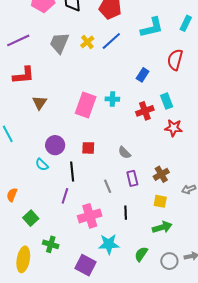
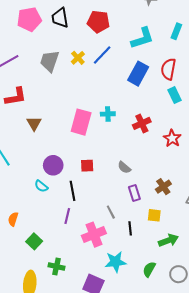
blue rectangle: (143, 75) -> (138, 74), moved, size x1.6
cyan rectangle: (167, 101) -> (174, 95), moved
red star: (174, 128) -> (172, 138), turned 30
gray line: (108, 186) -> (111, 212), moved
yellow square: (160, 201) -> (154, 215), moved

